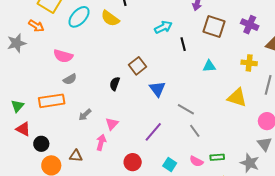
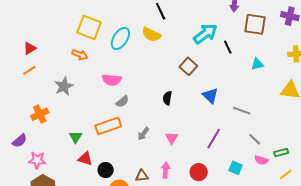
cyan arrow: (163, 27) -> (205, 34), size x1.4
gray star: (17, 43) -> (64, 86), moved
brown square: (138, 66) -> (188, 66), moved
gray line: (195, 131) -> (255, 139), moved
pink arrow: (101, 142) -> (166, 170), moved

